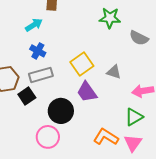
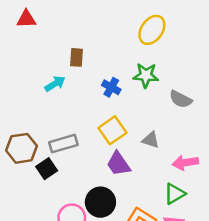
blue cross: (38, 51) -> (111, 87), moved
black circle: (61, 111) -> (100, 202), moved

